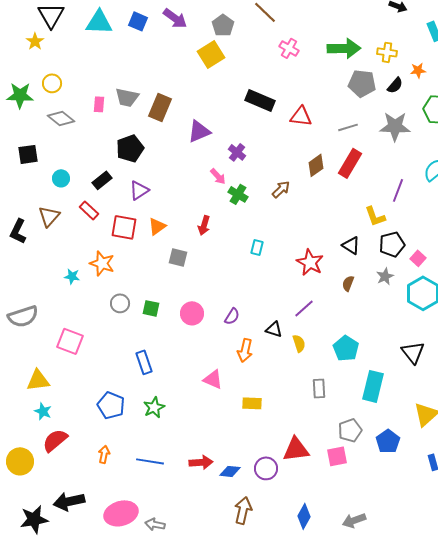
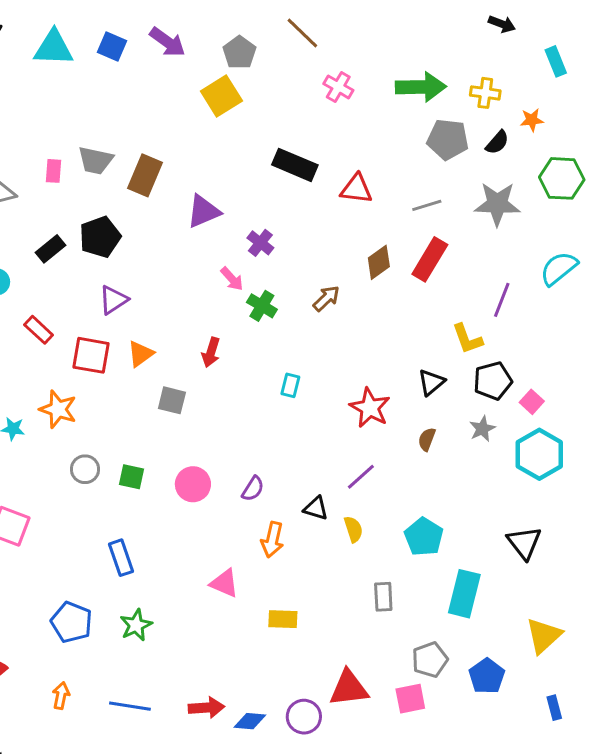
black rectangle: (102, 180) -> (51, 249), moved
black triangle: (351, 245) -> (431, 382), turned 48

